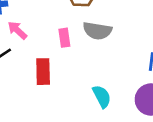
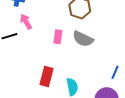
red rectangle: (43, 72) -> (46, 77), moved

